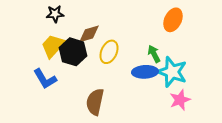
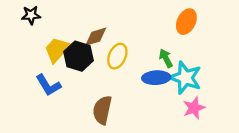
black star: (55, 14) -> (31, 15), moved

